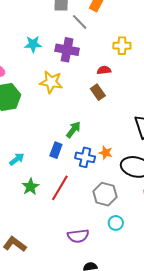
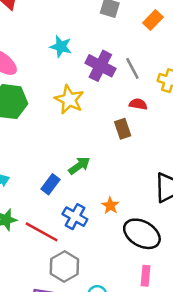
gray line: (80, 22) -> (132, 68), moved
blue cross: (85, 157) -> (75, 217), moved
red line: (60, 188) -> (42, 232), turned 72
gray hexagon: (105, 194) -> (64, 267), moved

